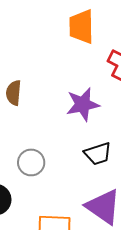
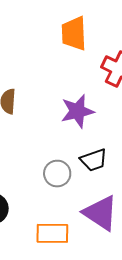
gray circle: (31, 162) -> (57, 174), moved

